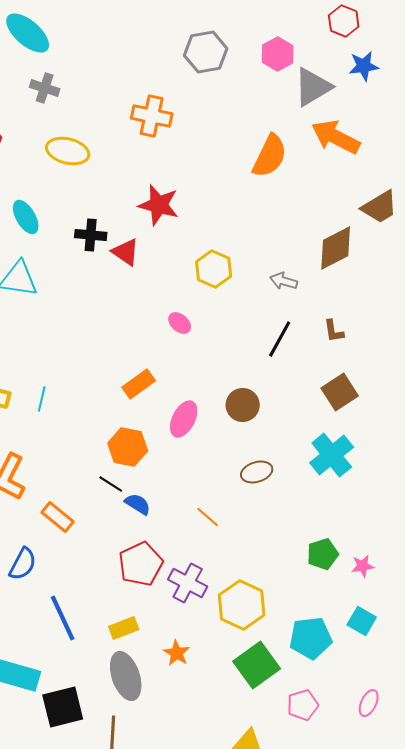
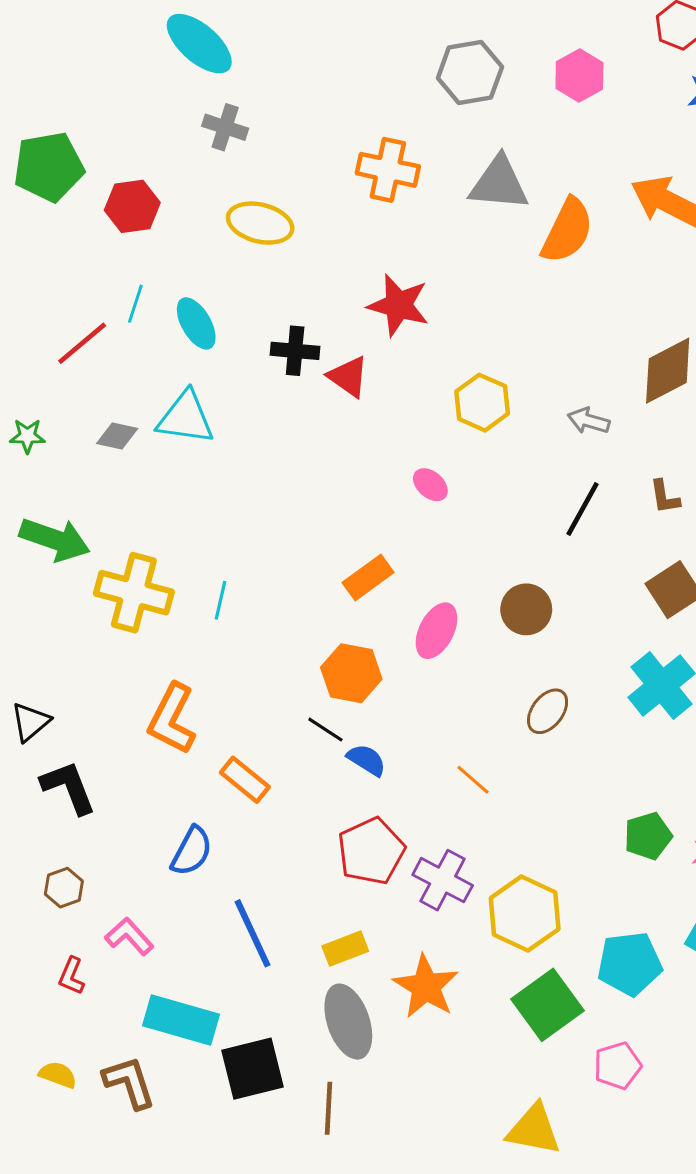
gray triangle: (313, 87) -> (499, 184), moved, turned 36
brown ellipse: (257, 472) -> (548, 711), turned -36
orange star: (177, 653) -> (426, 987), size x1.6

